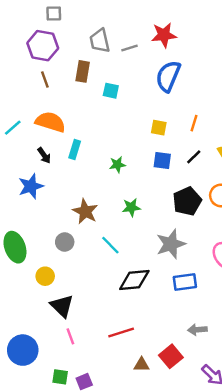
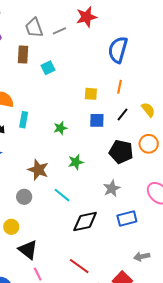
blue semicircle: (168, 76) -> (118, 50), moved
cyan square: (111, 91) -> (48, 68), turned -32
black pentagon: (187, 201) -> (121, 152), turned -30
gray star: (171, 244) -> (112, 189), size x0.7
red line: (121, 332) -> (79, 266), turned 60

